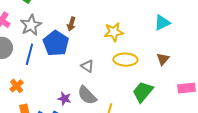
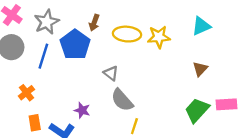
yellow star: (114, 32) -> (159, 37), moved
yellow ellipse: (125, 60) -> (127, 34), moved
green trapezoid: (143, 92) -> (197, 110), moved
gray semicircle: (87, 95) -> (122, 100), moved

